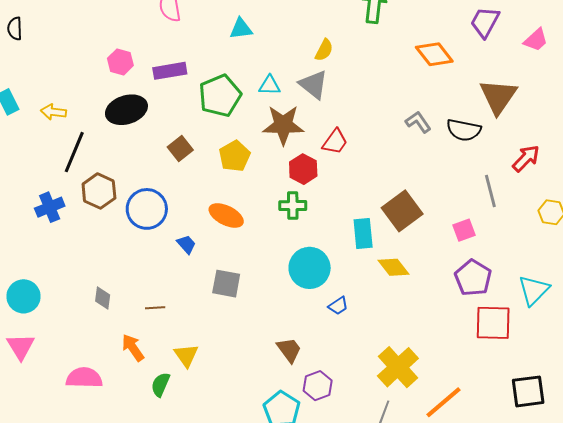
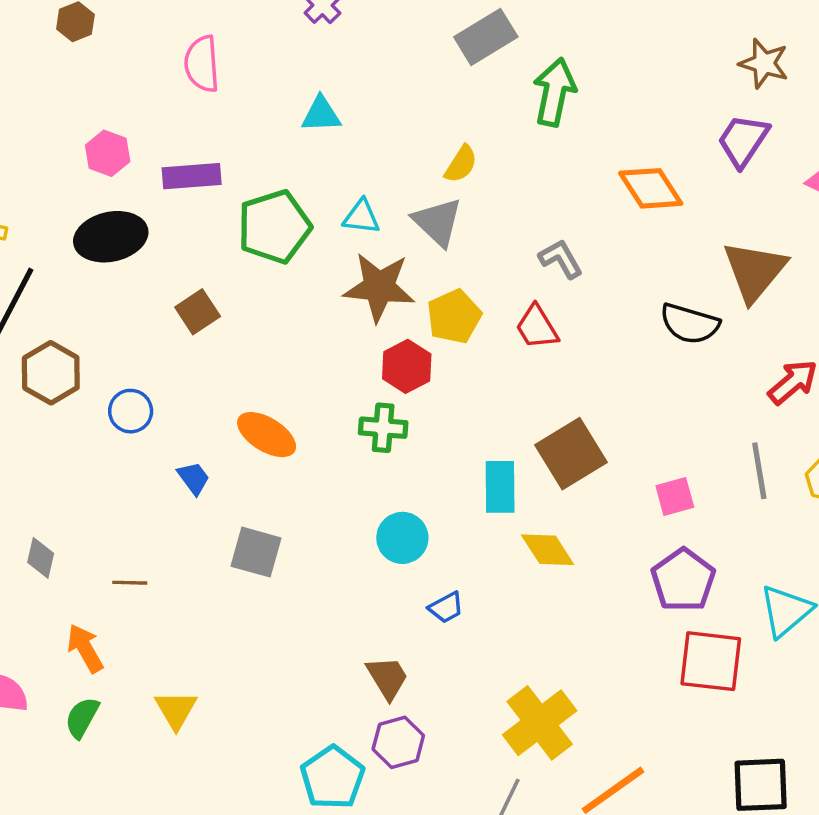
gray L-shape: (418, 122) -> (561, 259), moved
red trapezoid: (335, 142) -> (537, 327), moved, turned 108
yellow pentagon: (235, 156) -> (454, 316), moved
gray line: (490, 191) -> (759, 471), moved
blue circle: (147, 209) -> (131, 411), size x0.6
cyan circle: (310, 268) -> (402, 538), size x0.7
brown trapezoid: (289, 350) -> (387, 678), moved
yellow triangle: (186, 355) -> (176, 710), moved
green semicircle: (160, 385) -> (82, 718), moved

